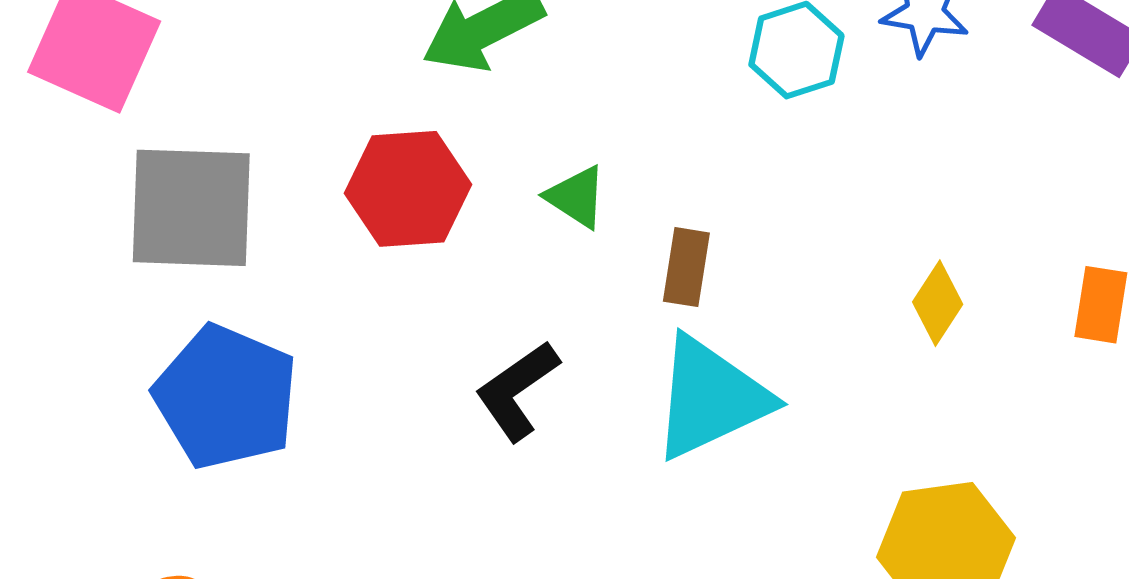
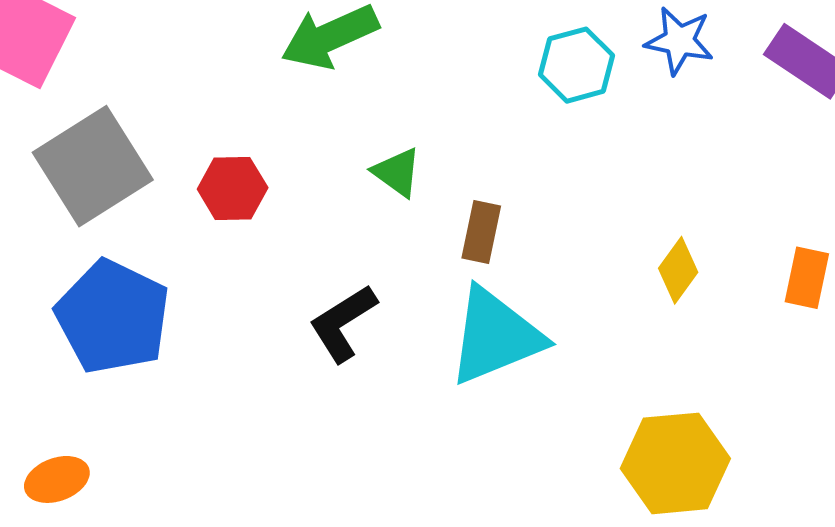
red hexagon: (408, 189) -> (233, 188), moved, size x0.7
gray square: (191, 208) -> (93, 166), turned -37

